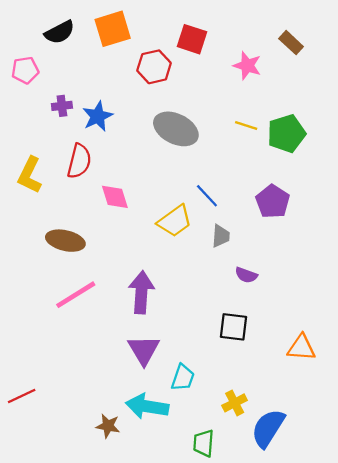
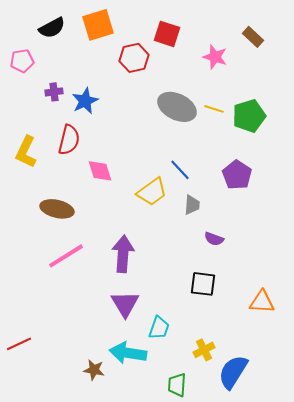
gray ellipse: (176, 129) -> (177, 107), moved

